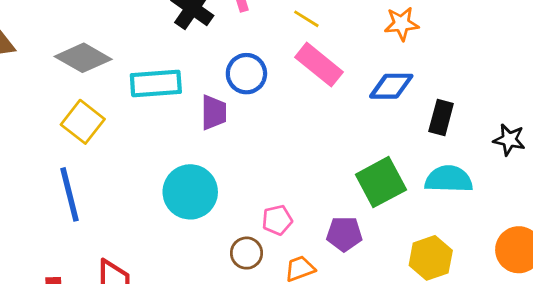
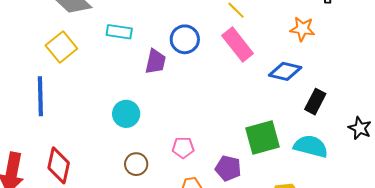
cyan rectangle: (156, 84) -> (119, 32), size x0.7
cyan circle: (190, 192) -> (126, 114), size x0.7
brown circle: (247, 253) -> (136, 164), moved

